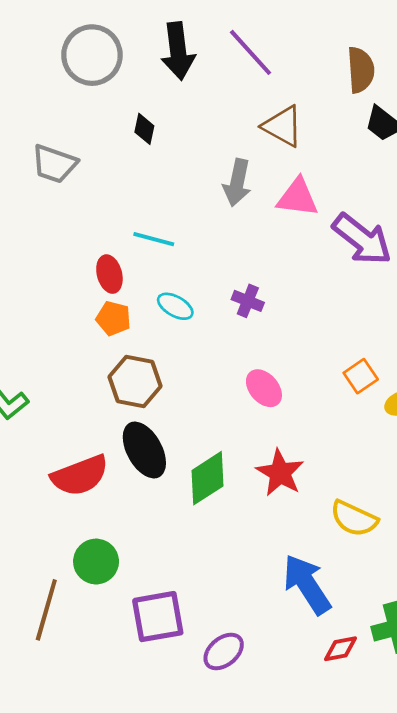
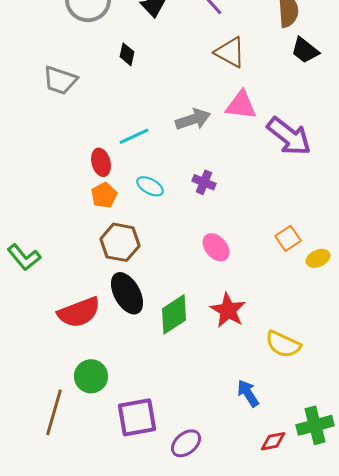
gray arrow: (237, 183) -> (193, 119), moved, turned -120
cyan line: (154, 239) -> (134, 136), turned -40
orange pentagon: (113, 318) -> (104, 195), turned 30
blue arrow: (307, 584) -> (248, 393), size x0.6

